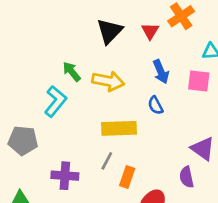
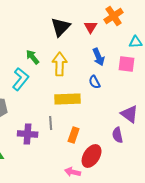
yellow arrow: (108, 81) -> (60, 64), turned -100
gray line: (107, 161) -> (51, 123), moved, turned -32

